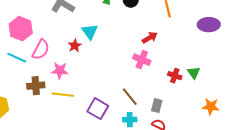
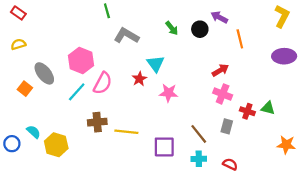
cyan line: (17, 58) -> (77, 92), turned -72
pink cross: (142, 60) -> (223, 94), moved
pink star: (60, 71) -> (169, 93), moved
green triangle: (194, 73) -> (268, 108), turned -40
gray rectangle: (157, 106) -> (227, 126), moved
purple square: (98, 109) -> (164, 147), turned -30

